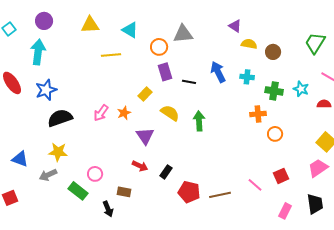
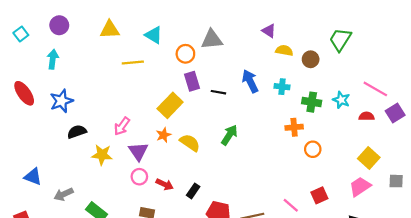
green trapezoid: (315, 43) -> (340, 40), moved
cyan arrow: (38, 52) -> (53, 59), size x0.7
yellow rectangle: (145, 94) -> (170, 105), size x1.6
orange star: (124, 113) -> (164, 135), moved
yellow semicircle: (170, 113) -> (190, 143), moved
black semicircle: (60, 118) -> (77, 132), size x0.7
green arrow: (199, 121) -> (229, 135), turned 36
purple triangle: (145, 136) -> (138, 151), moved
yellow star: (58, 152) -> (102, 155), moved
pink circle: (95, 174) -> (139, 177), moved

